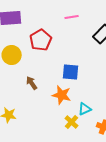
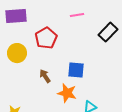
brown arrow: (32, 83) -> (45, 76), moved

